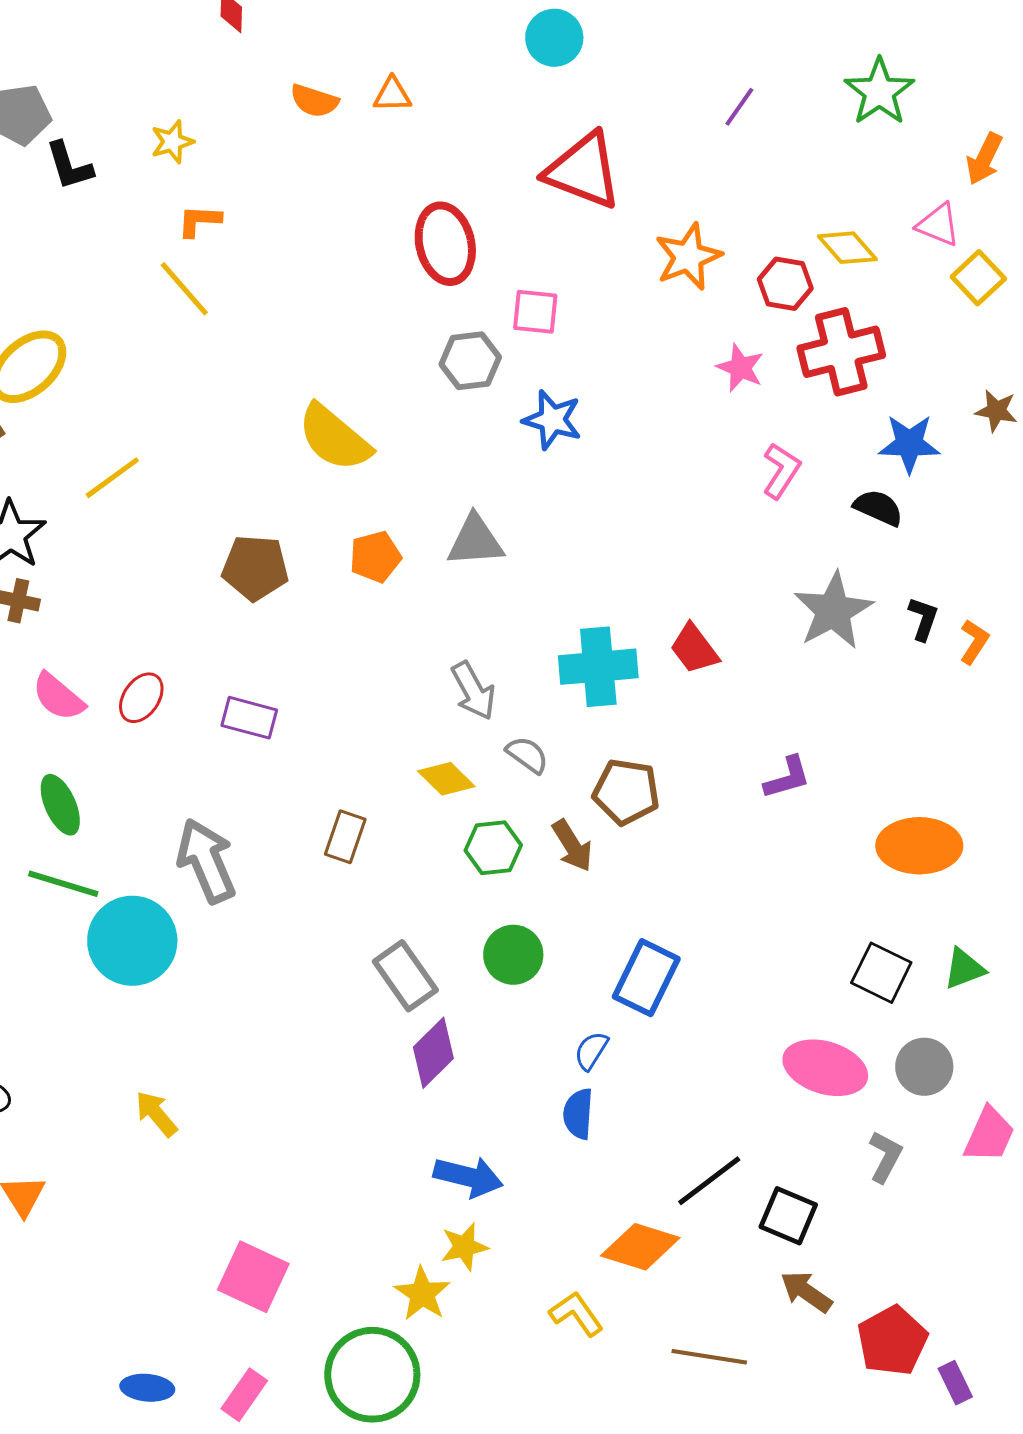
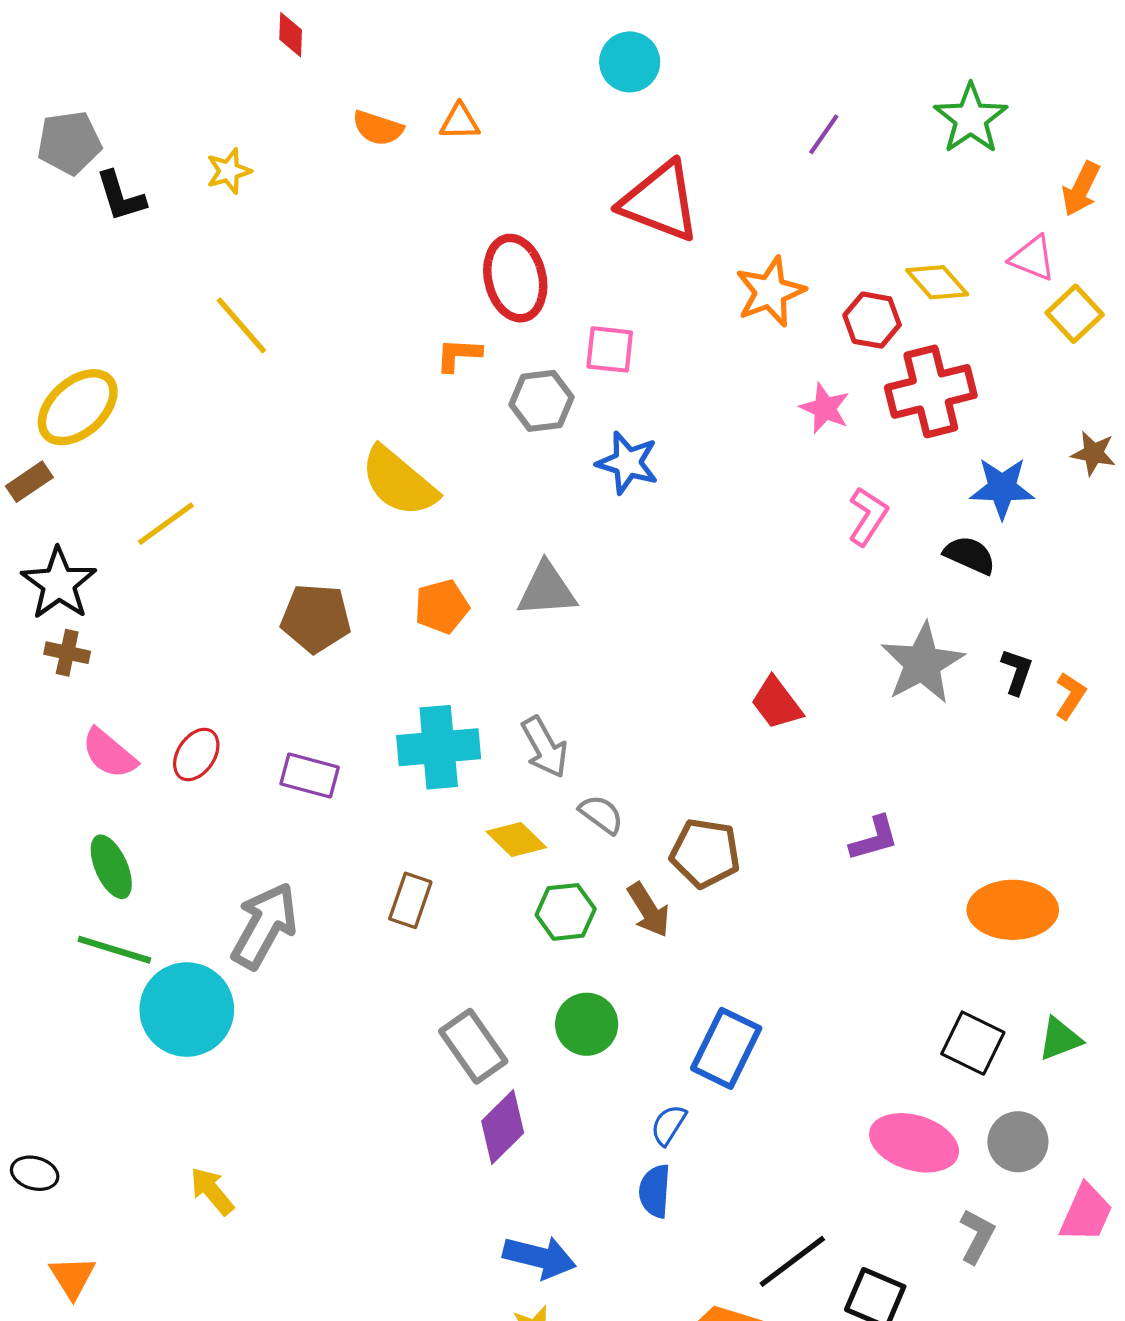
orange L-shape: (199, 221) -> (459, 355), moved
cyan cross: (598, 667) -> (439, 747), moved
gray arrow: (206, 861) -> (264, 926), turned 52

